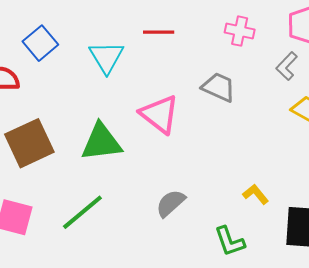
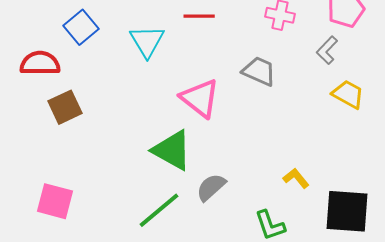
green triangle: (101, 142) -> (172, 150), moved, turned 36
brown square: (29, 143) -> (65, 107), moved, size x0.7
green line: (82, 212) -> (159, 210), moved

